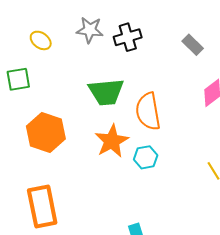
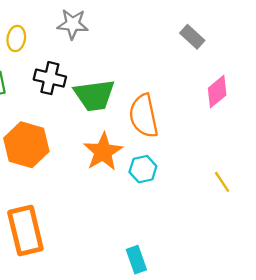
black cross: (128, 37) -> (50, 78), moved, turned 32
yellow ellipse: (41, 40) -> (16, 38), turned 65

